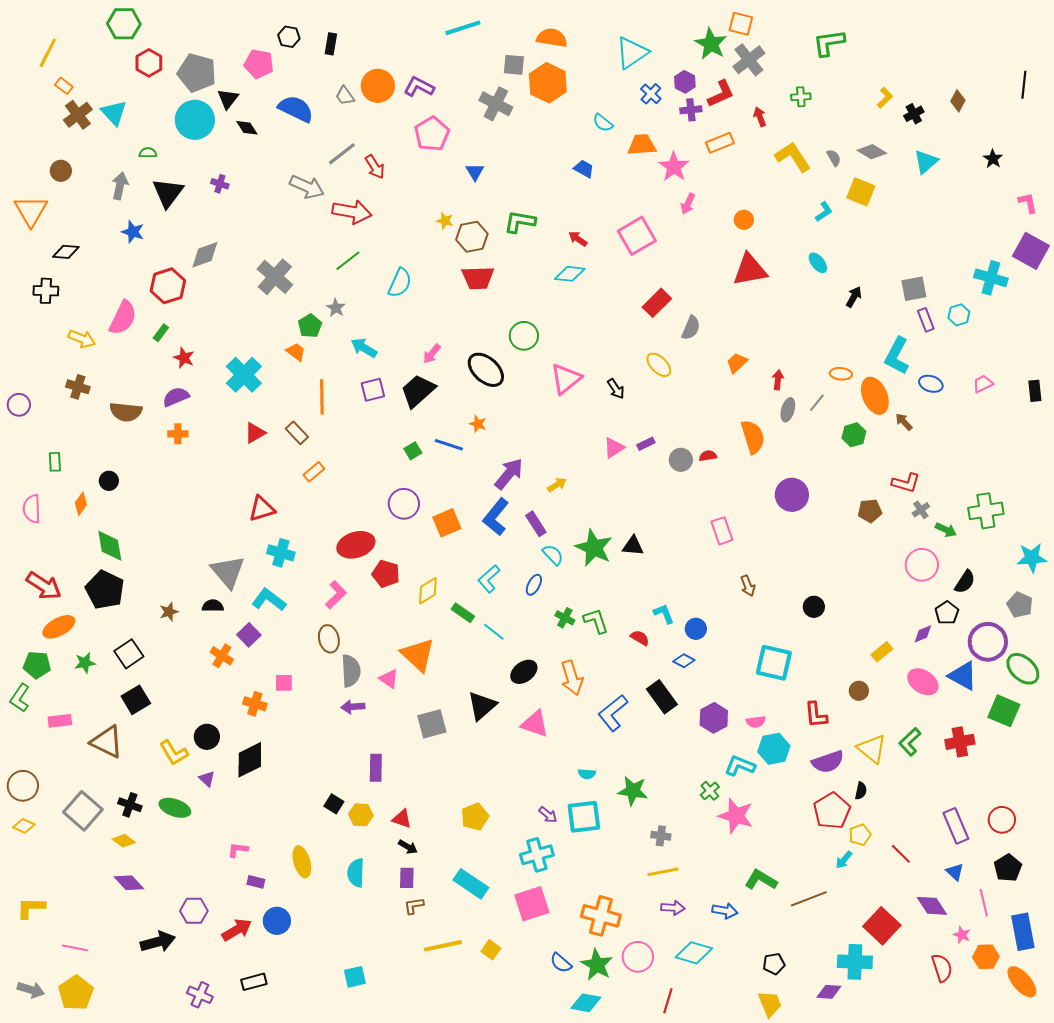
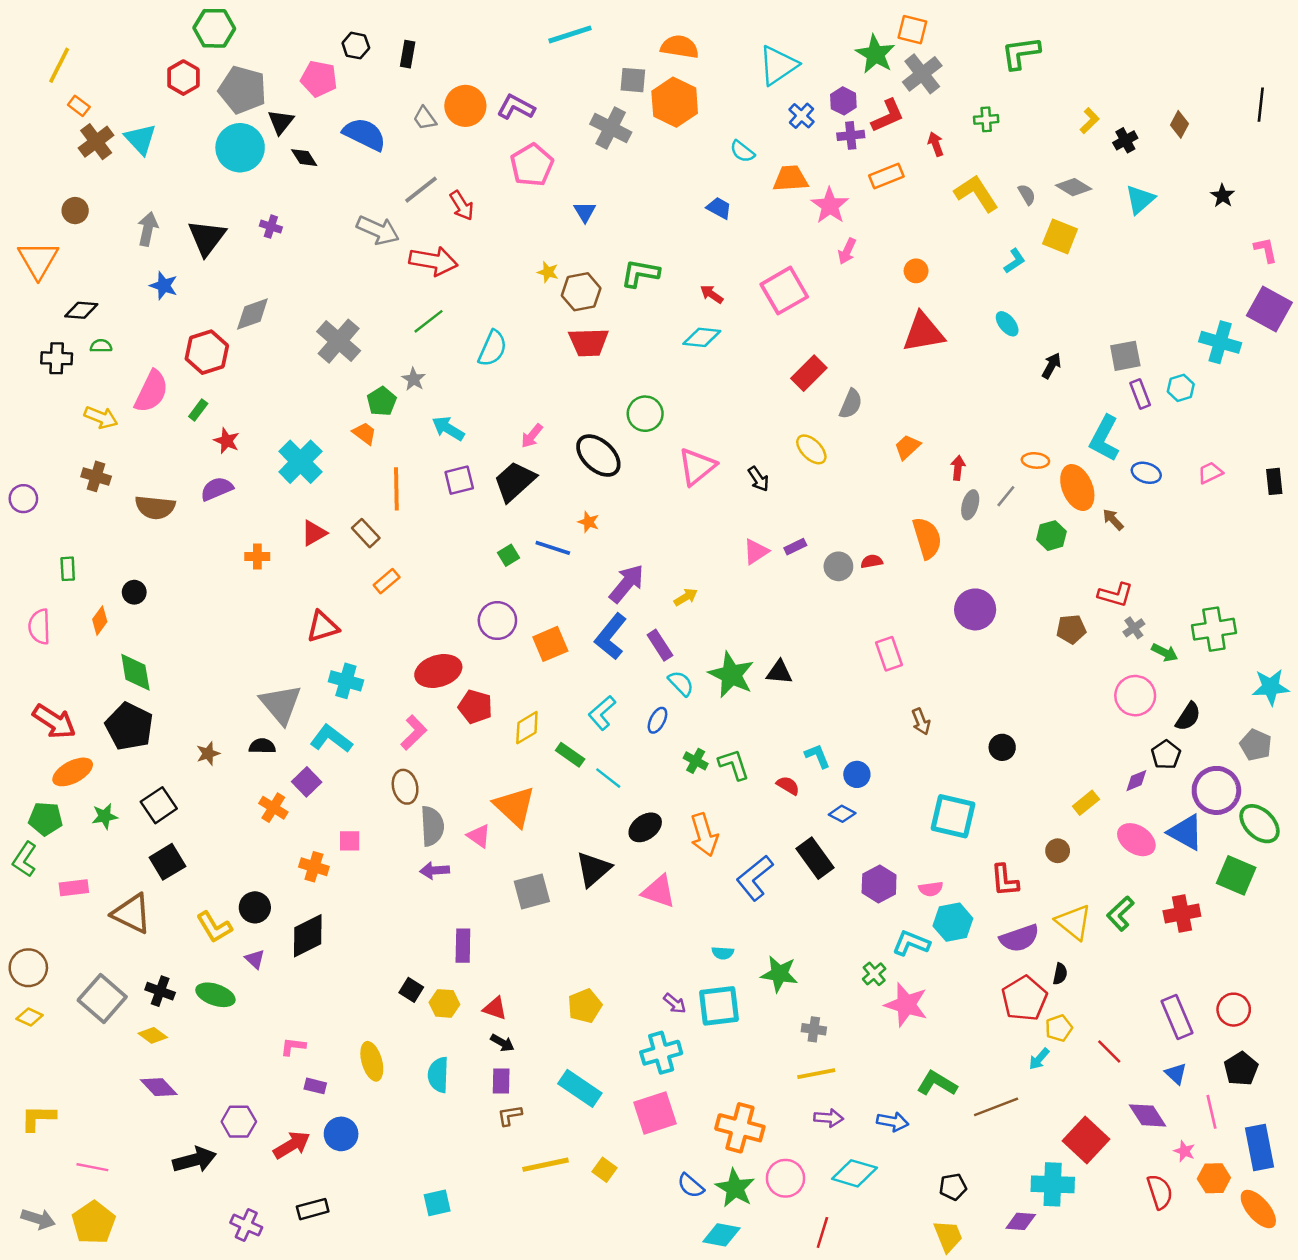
green hexagon: (124, 24) -> (214, 28), moved
green semicircle: (148, 153) -> (101, 346), moved
orange cross: (178, 434) -> (257, 556), moved

